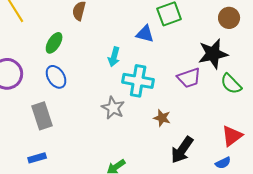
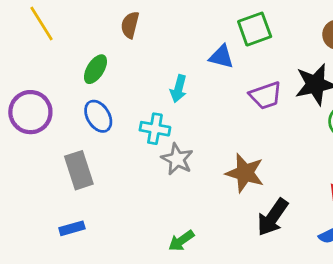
purple trapezoid: (189, 78) -> (266, 95), moved
cyan cross: (138, 81) -> (155, 129), moved, size x0.7
brown star: (162, 118) -> (245, 173), size x1.6

